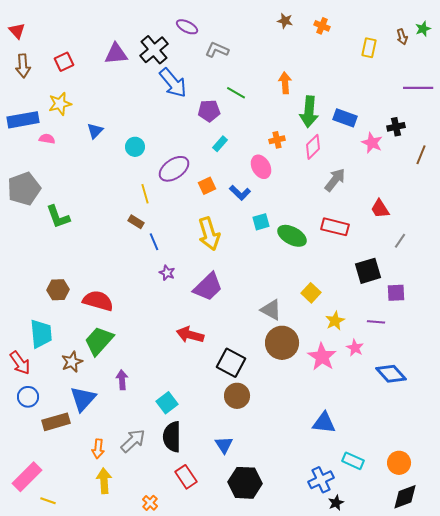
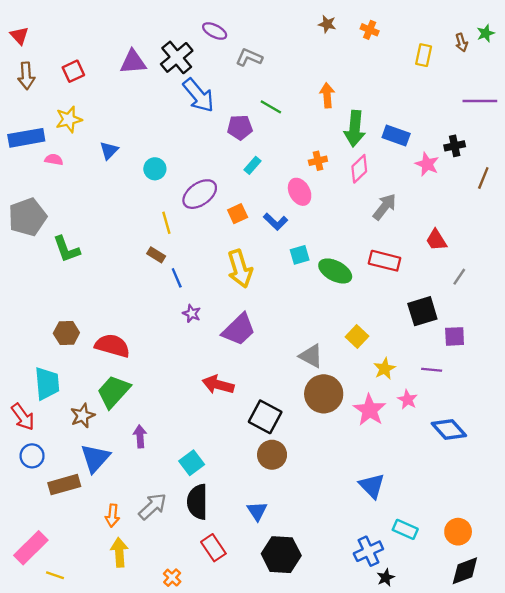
blue triangle: (324, 423) -> (372, 486), turned 40

